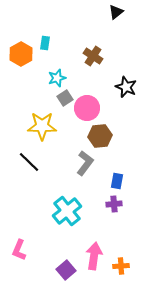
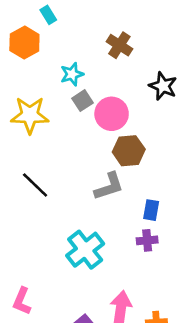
cyan rectangle: (45, 43) -> (48, 15), moved, turned -40
yellow star: (42, 126) -> (30, 115), moved
gray L-shape: (85, 163) -> (109, 186), turned 35

